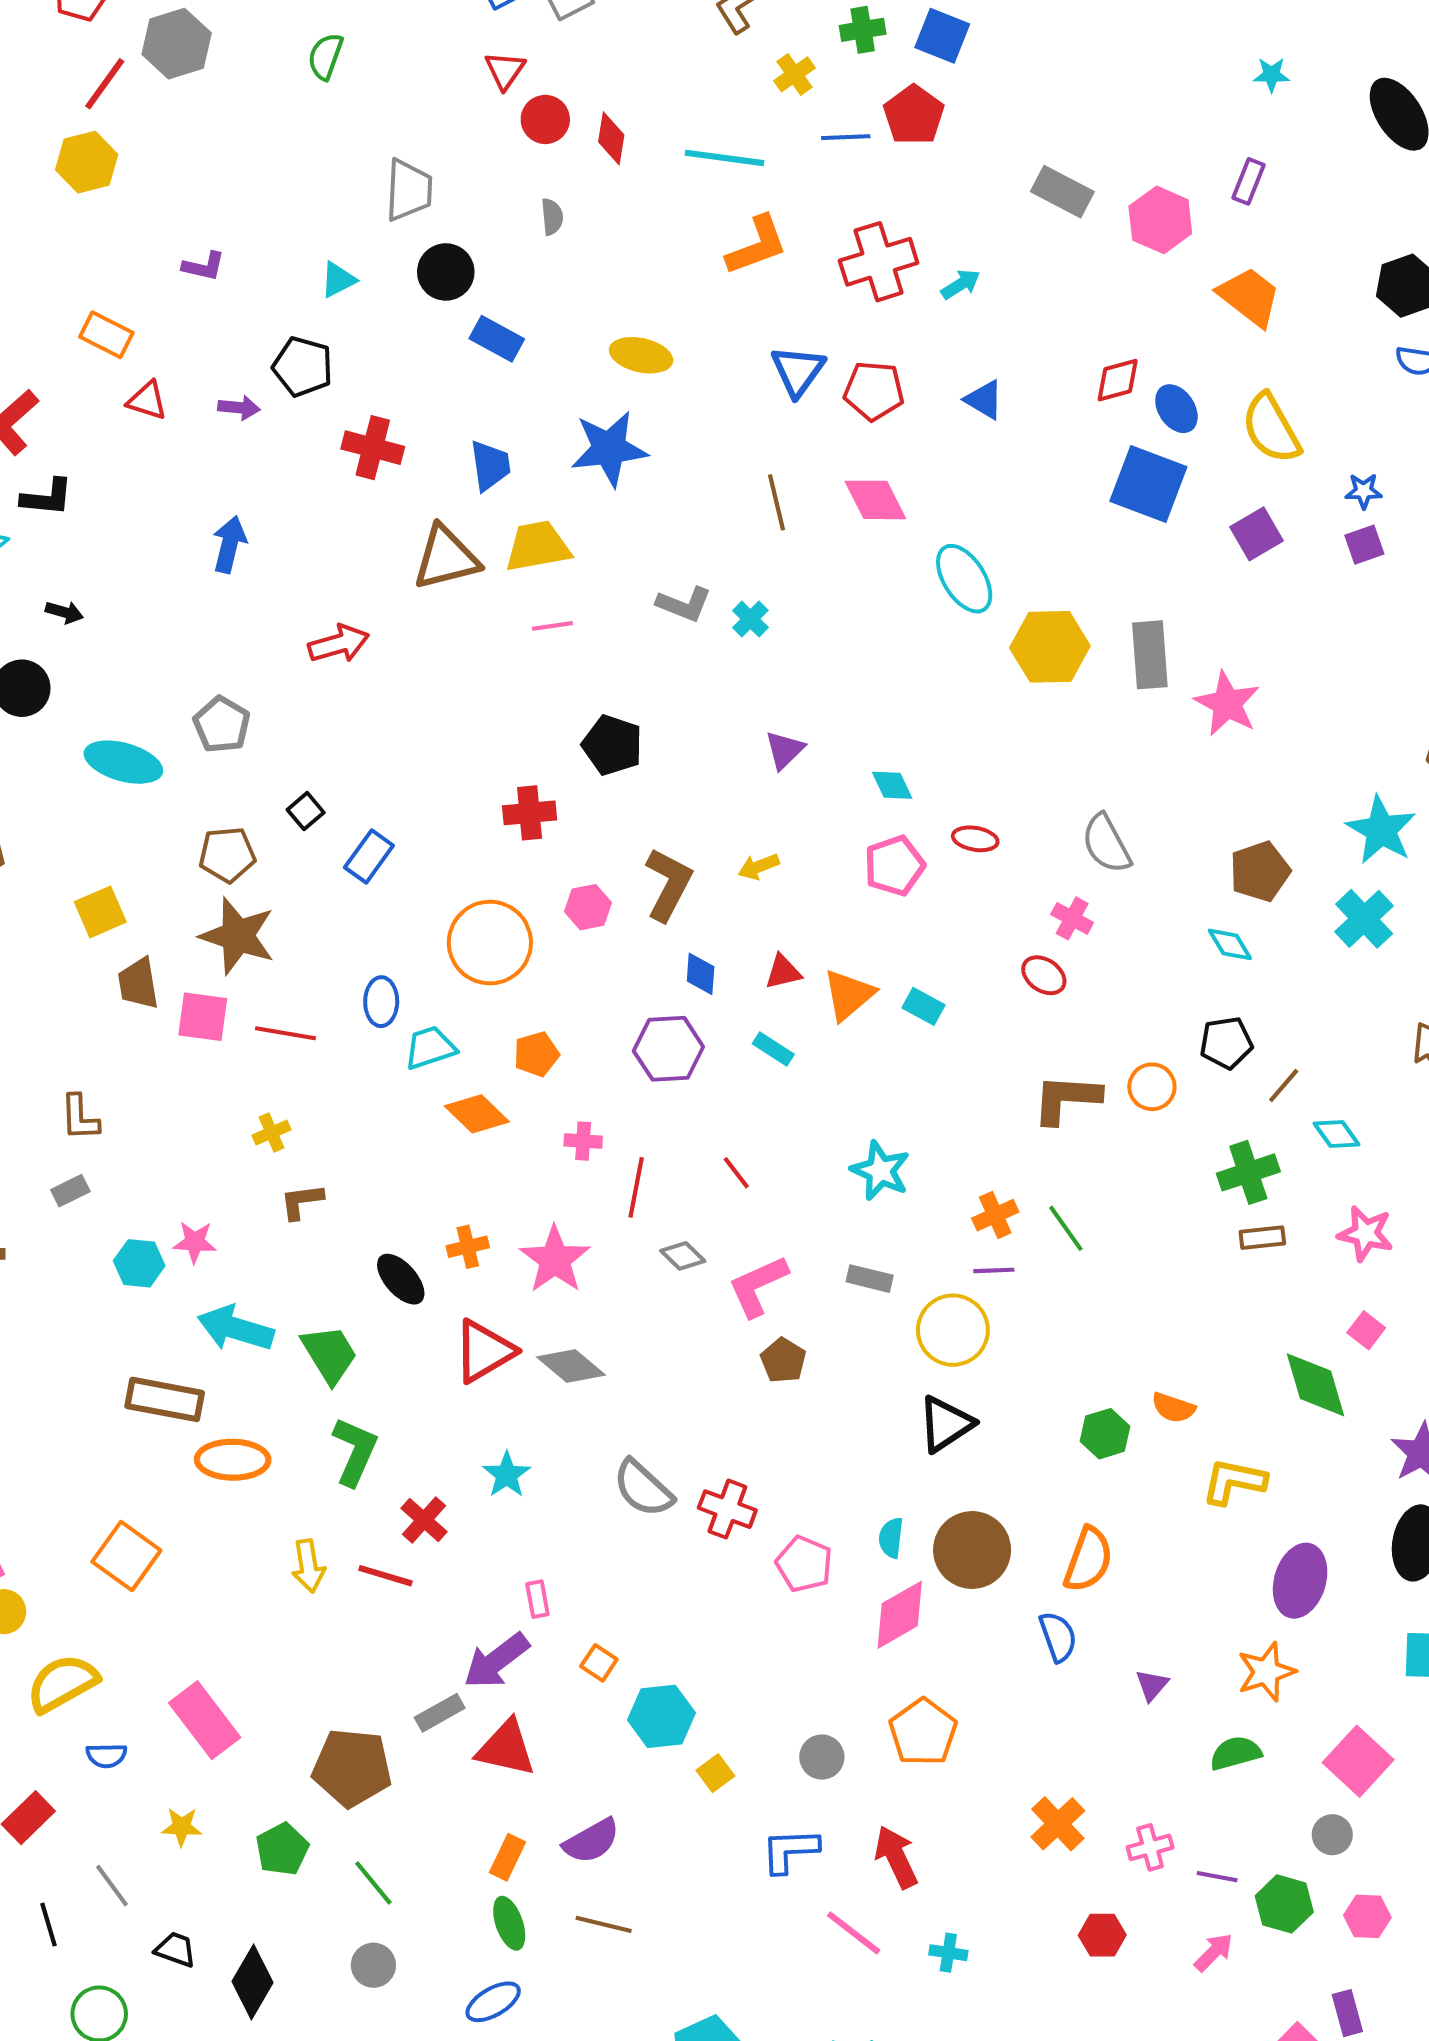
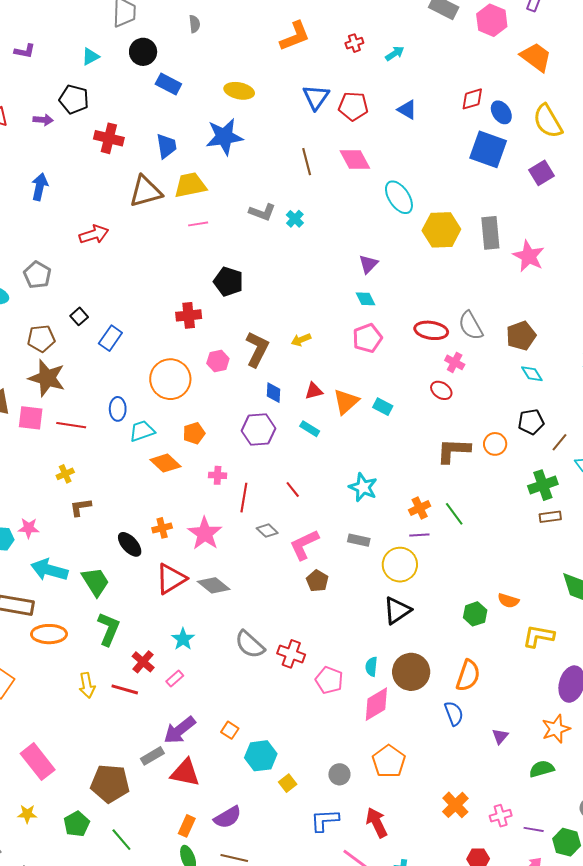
red cross: (879, 262) -> (354, 43), size x0.5
purple triangle: (785, 750) -> (368, 264), moved
red ellipse: (975, 839) -> (431, 330), moved, size x1.5
brown pentagon: (1260, 871) -> (521, 336), moved
pink rectangle: (537, 1599) -> (175, 679), moved, turned 60

